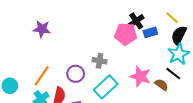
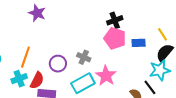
black cross: (136, 21) -> (115, 20), moved
orange line: (42, 76) -> (25, 57), turned -30
pink star: (140, 76) -> (106, 76), moved

